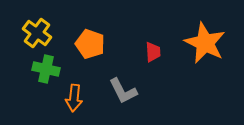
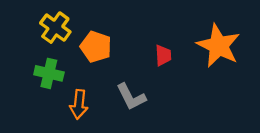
yellow cross: (37, 33) -> (55, 28), moved

